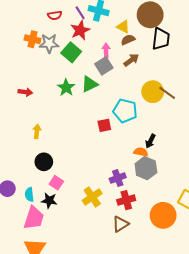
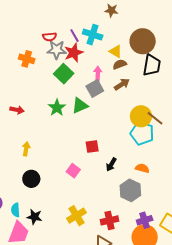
gray star: (49, 43) -> (57, 50), moved
cyan pentagon: (125, 111) -> (142, 133), moved
black arrow: (150, 141) -> (111, 164), moved
orange semicircle: (141, 152) -> (142, 168), moved
purple cross: (118, 178) -> (145, 220), moved
pink square: (56, 183) -> (73, 171), moved

